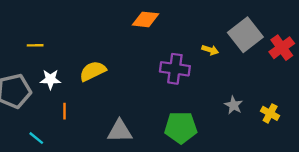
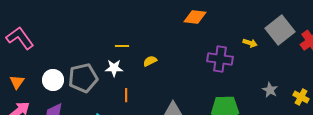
yellow line: (35, 45) -> (122, 46), moved
yellow semicircle: (93, 71) -> (150, 61), size x0.6

